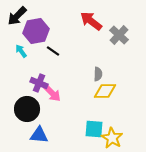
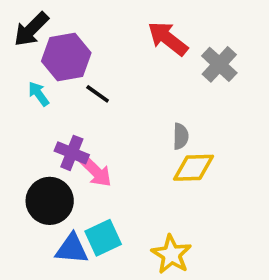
cyan square: (94, 129) -> (103, 238), moved, turned -30
yellow star: (112, 138) -> (171, 254), moved

